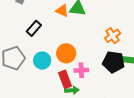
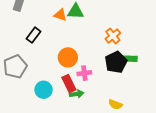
cyan circle: (42, 61) -> (44, 90), moved
black pentagon: (113, 62) -> (116, 62), turned -30

